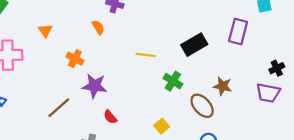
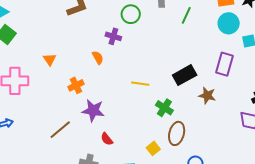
orange cross: (75, 59) -> (76, 85), turned 35
brown star: (223, 86) -> (207, 95), moved
brown ellipse: (202, 106) -> (177, 133), moved, turned 55

